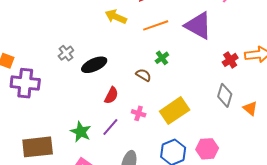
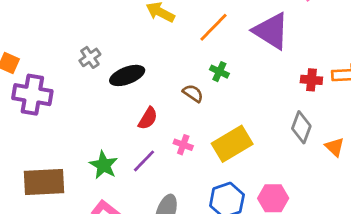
orange line: (156, 25) -> (214, 27), turned -30
green cross: (162, 58) -> (219, 72), turned -32
red cross: (230, 60) -> (311, 80), turned 35

